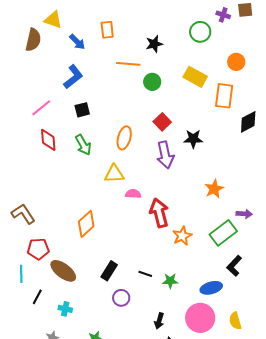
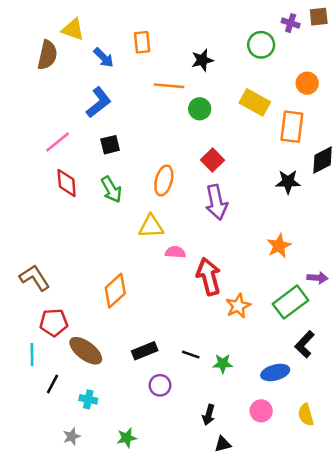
black star: (193, 139) -> (288, 182), moved
black rectangle: (109, 271) -> (145, 351), turned 36
pink circle: (200, 318) -> (261, 411), size x0.6

